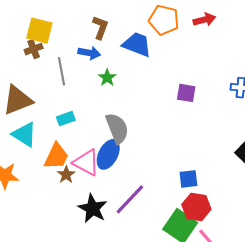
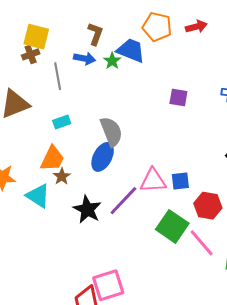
green star: (107, 78) -> (112, 61), moved
cyan triangle: (24, 135) -> (38, 196), moved
pink triangle: (86, 163) -> (153, 181), moved, turned -32
red hexagon: (196, 207) -> (208, 206), moved

